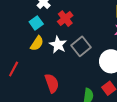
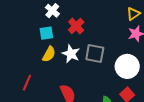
cyan square: (36, 23) -> (46, 33), turned 32
gray square: (81, 46) -> (95, 54), turned -36

